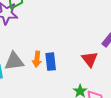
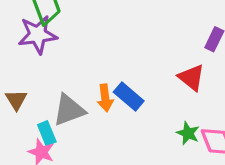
blue rectangle: (51, 62) -> (129, 96), turned -30

